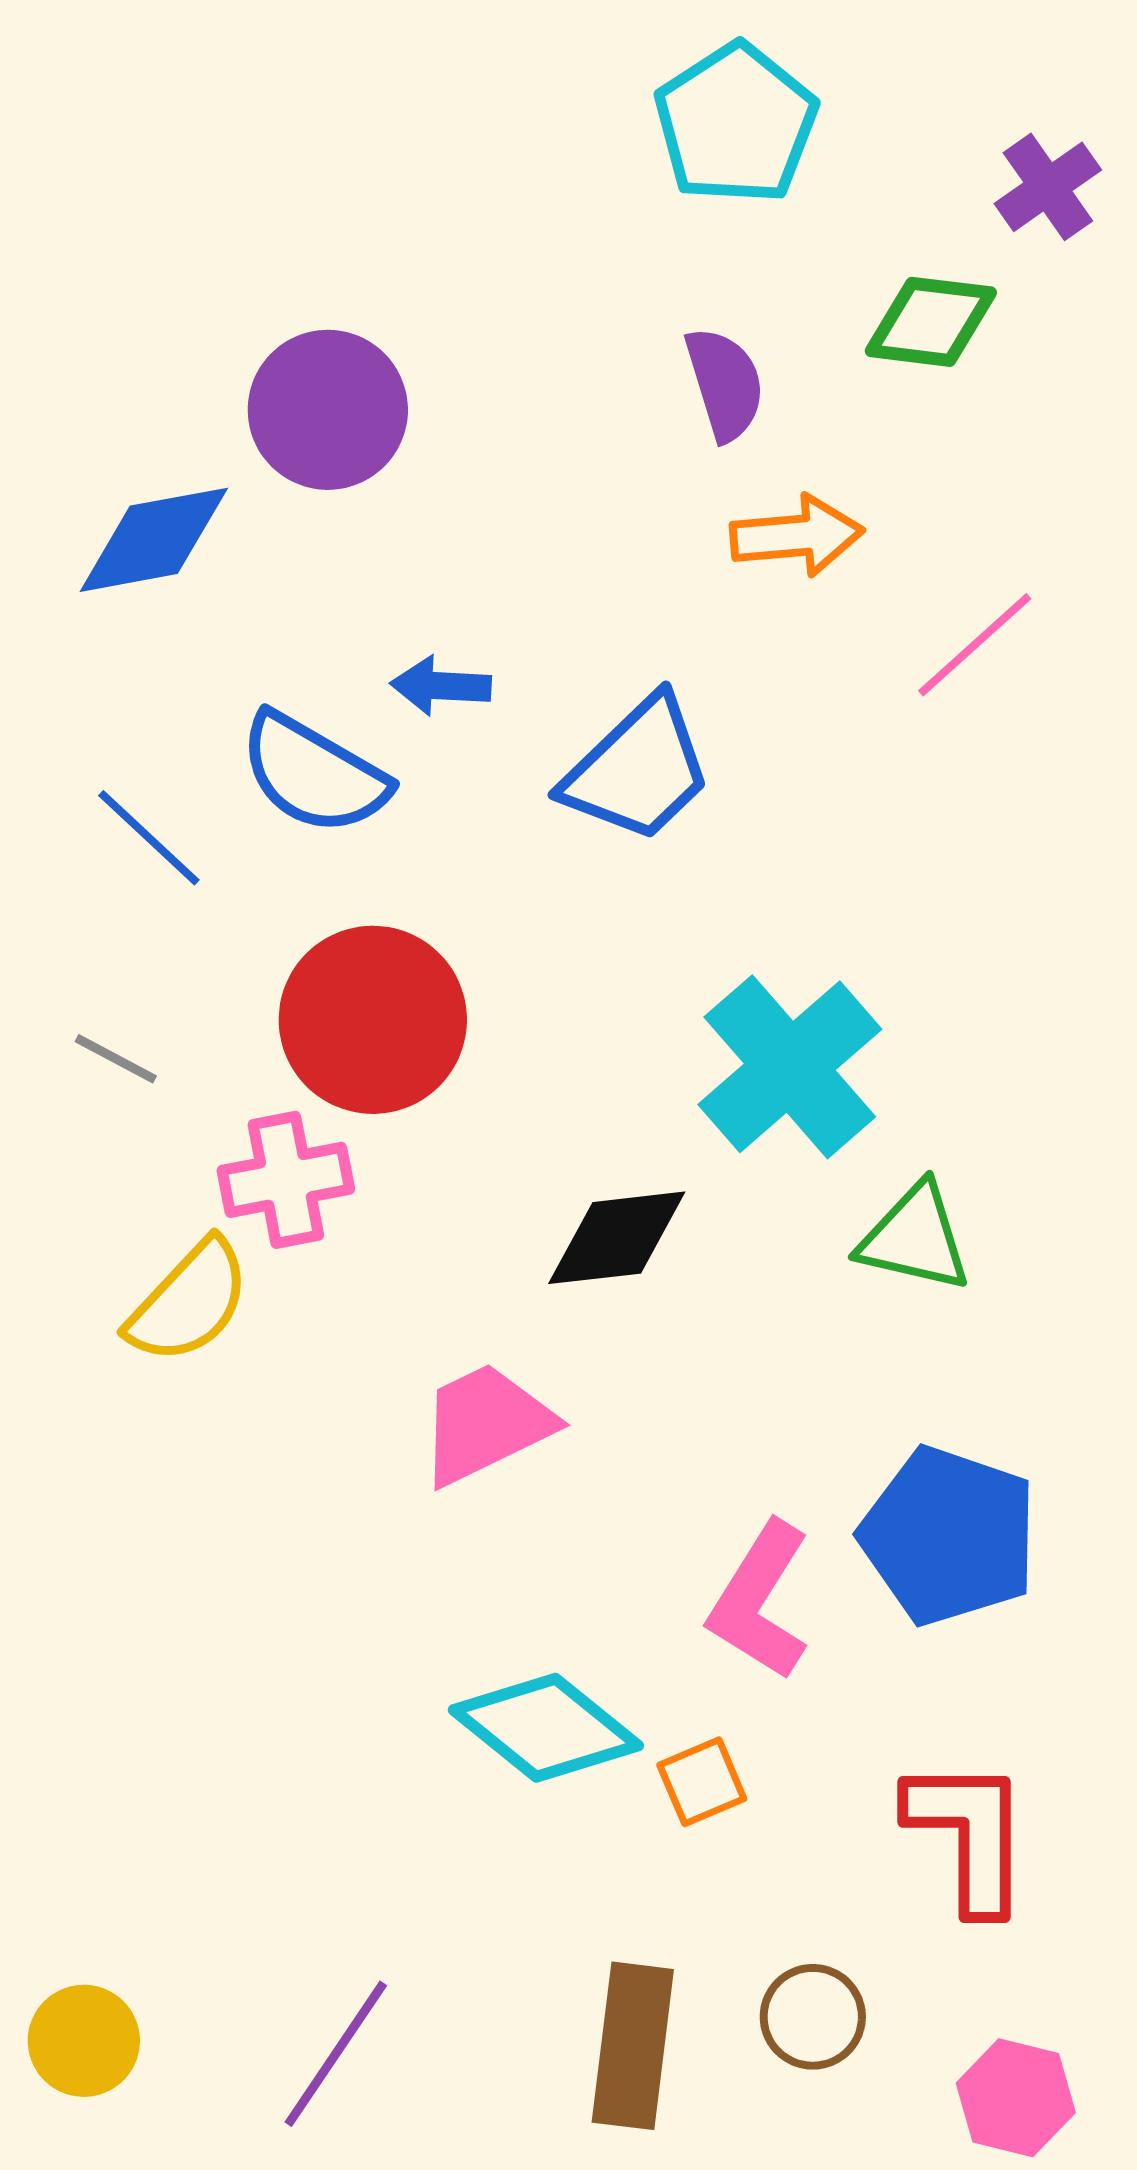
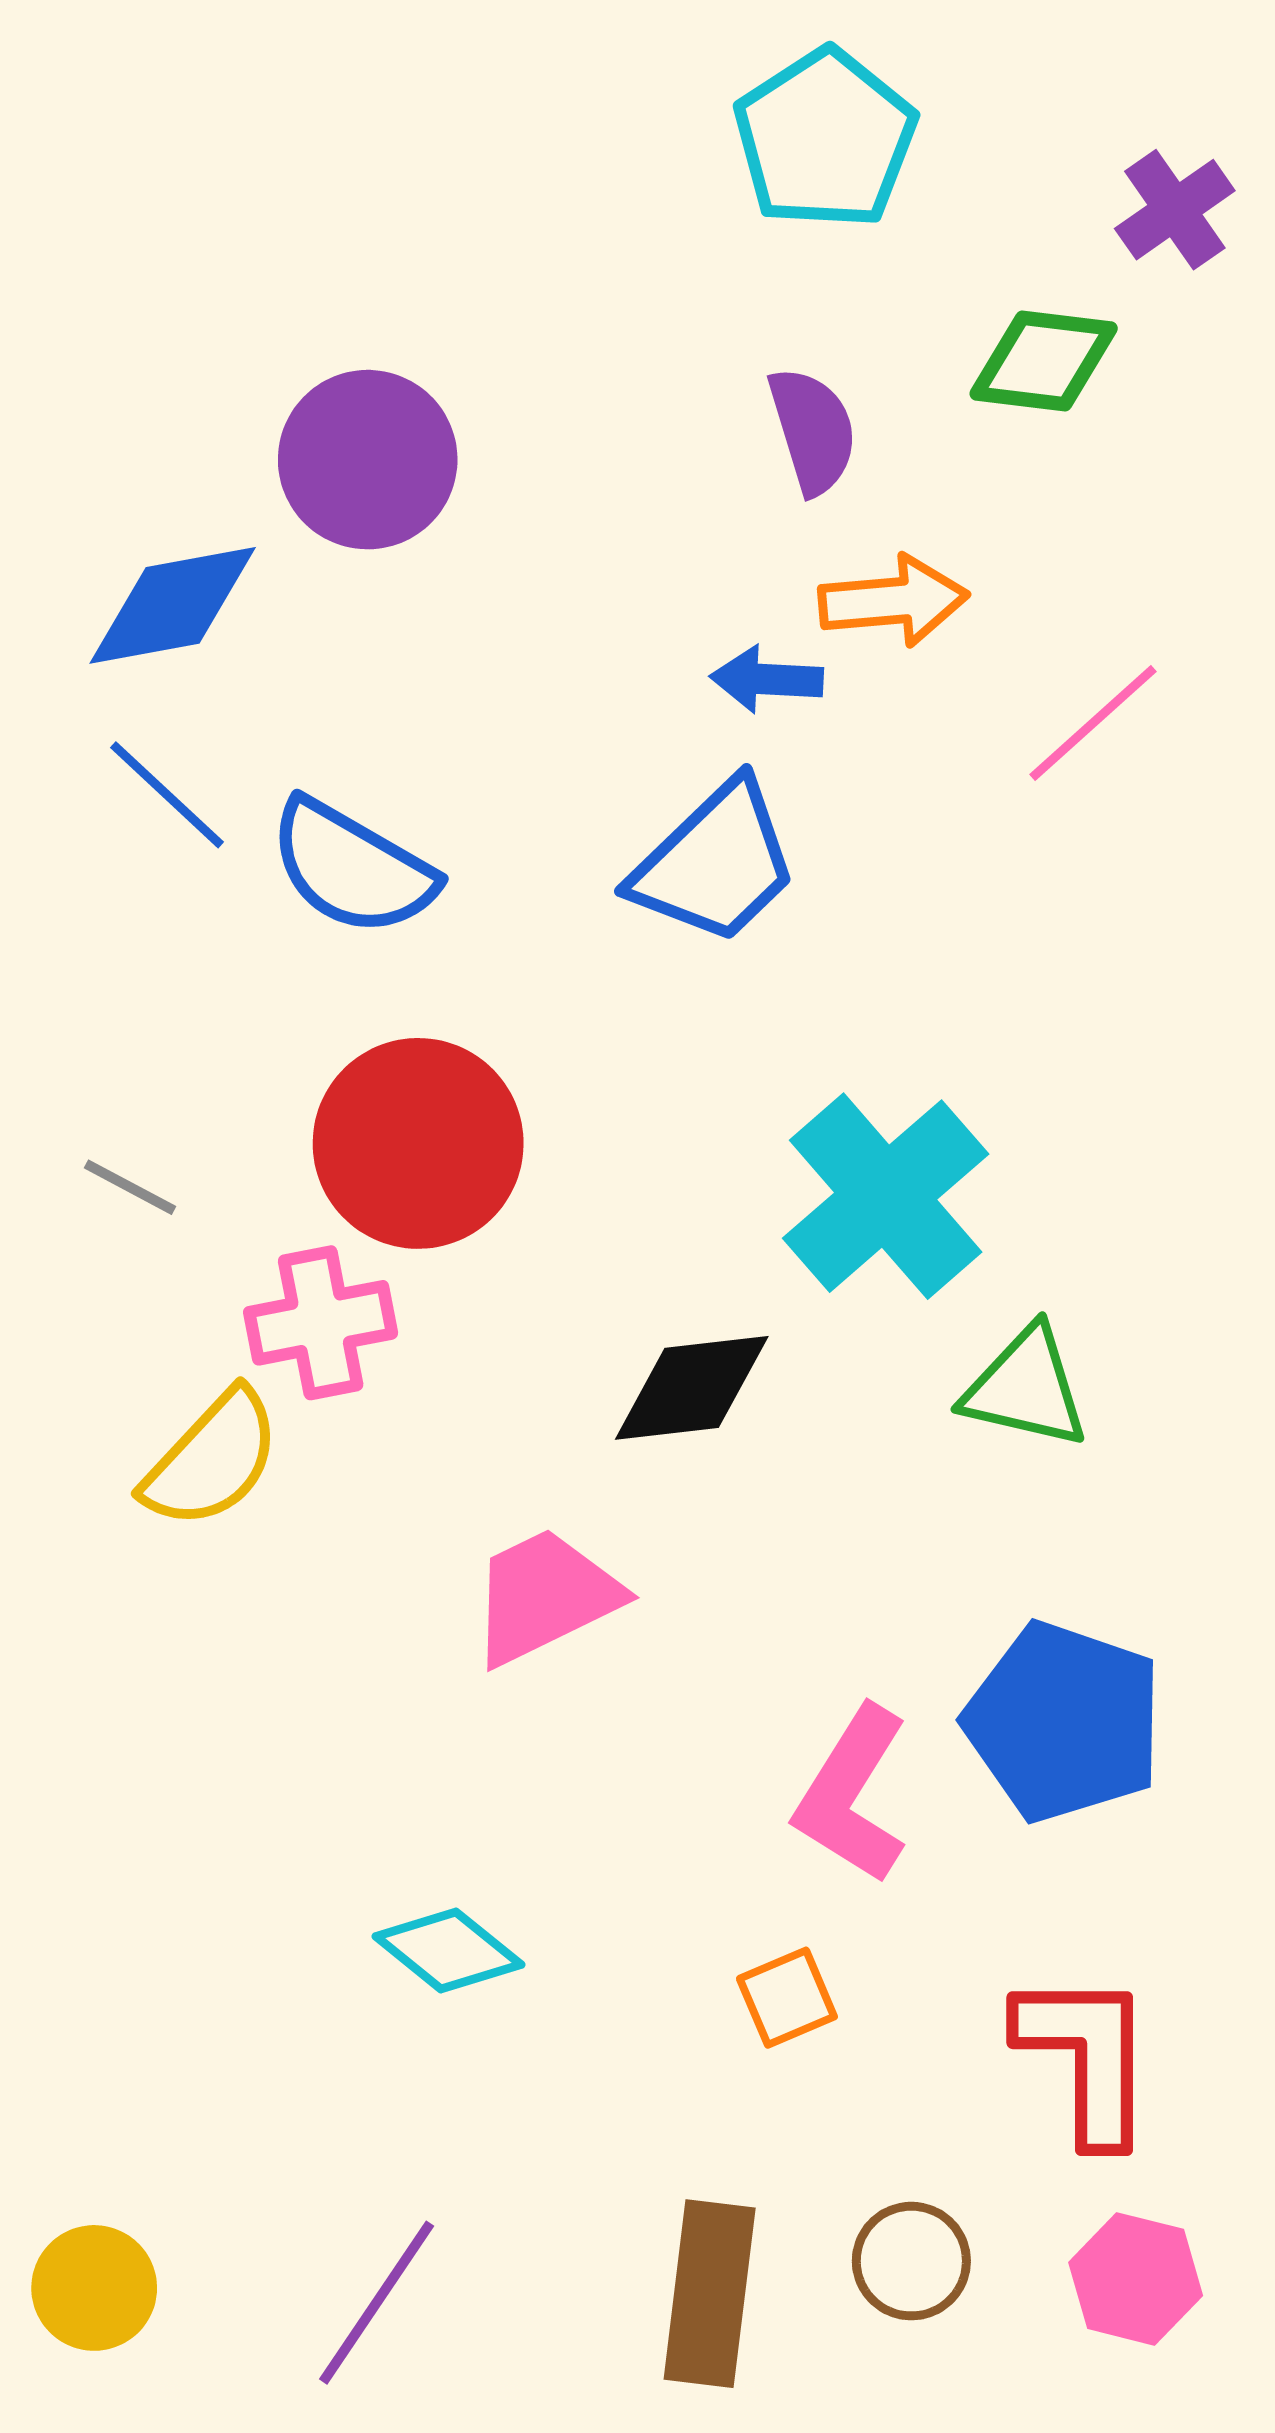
blue arrow: (441, 686) -> (767, 679), moved
blue line: (149, 838) -> (167, 795), moved
cyan diamond: (546, 1728) -> (448, 1951), moved, size x0.7
pink hexagon: (1016, 2098) -> (1136, 2279), moved

